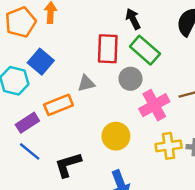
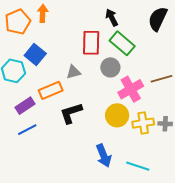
yellow circle: (116, 136) -> (117, 115), moved
blue line: (30, 151) -> (27, 130), turned -66
black L-shape: (68, 165) -> (71, 113), moved

